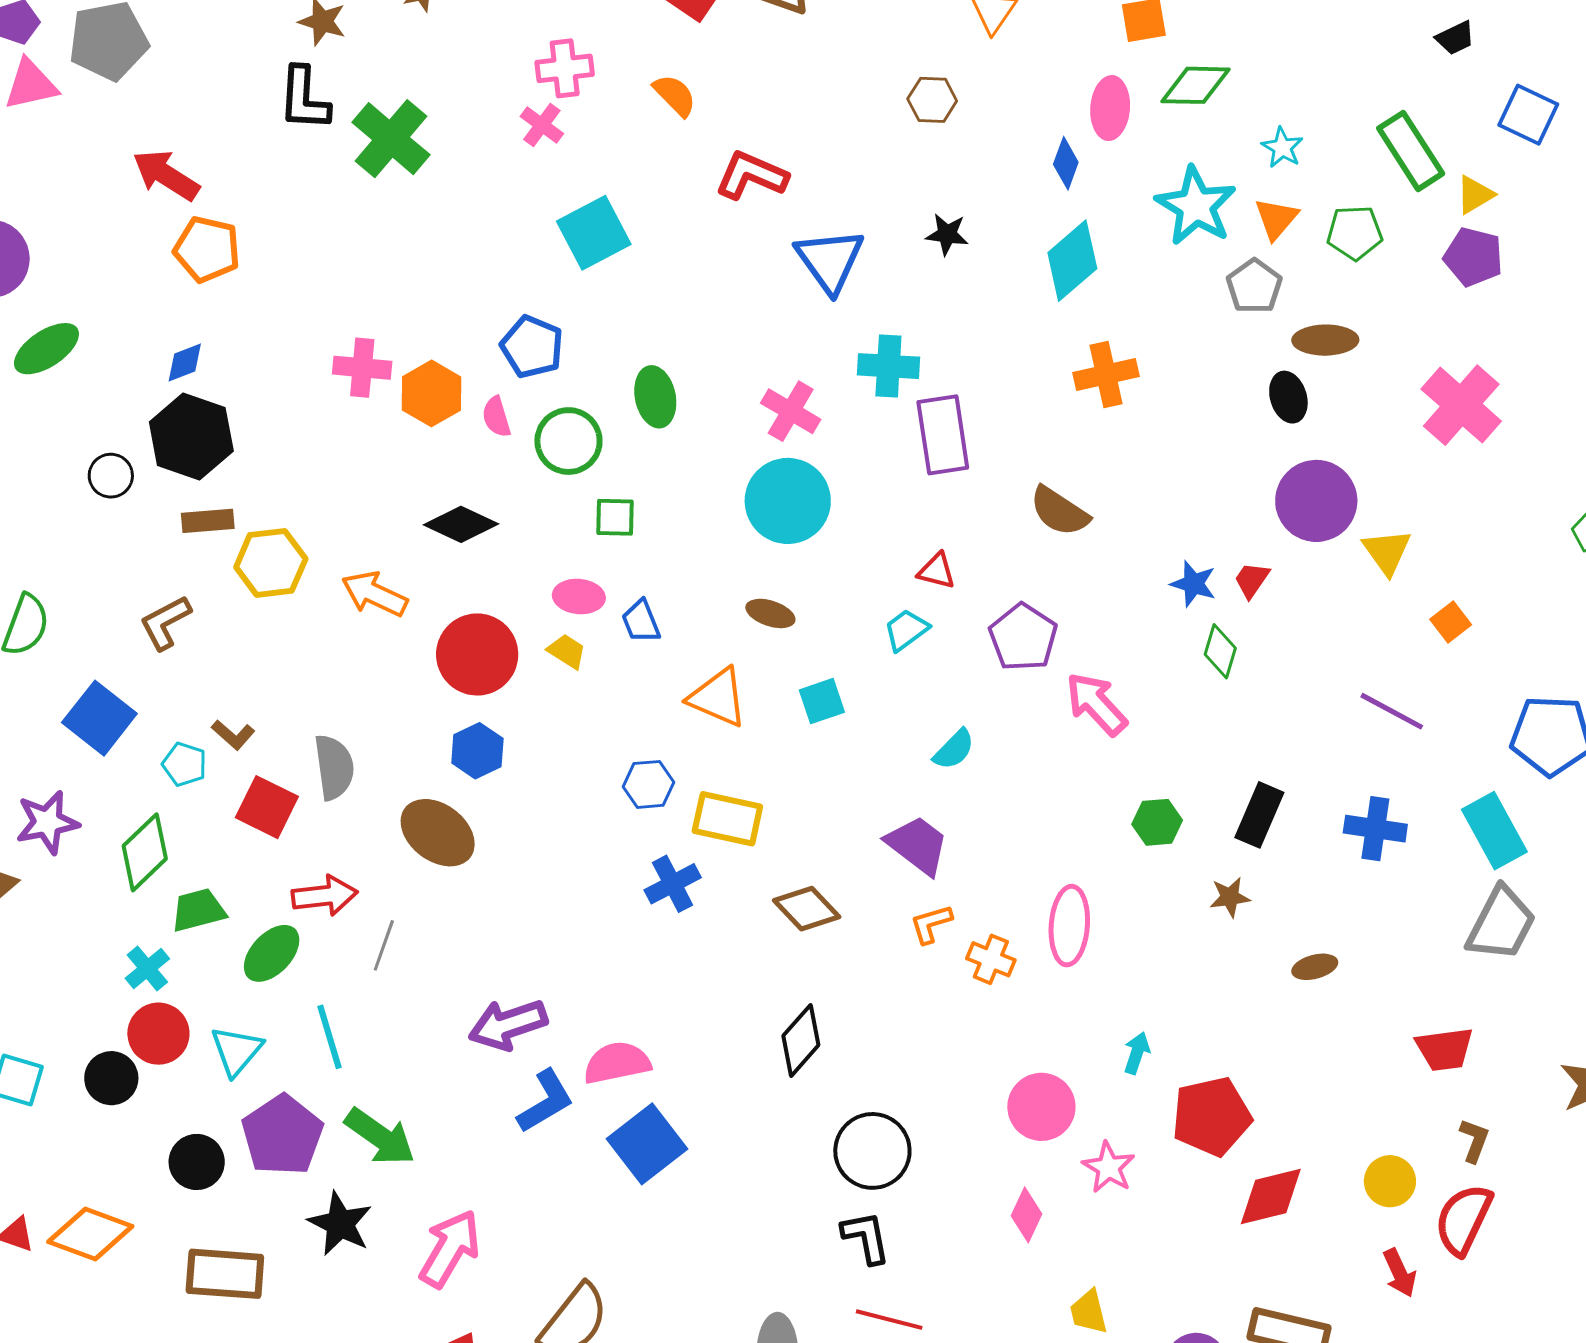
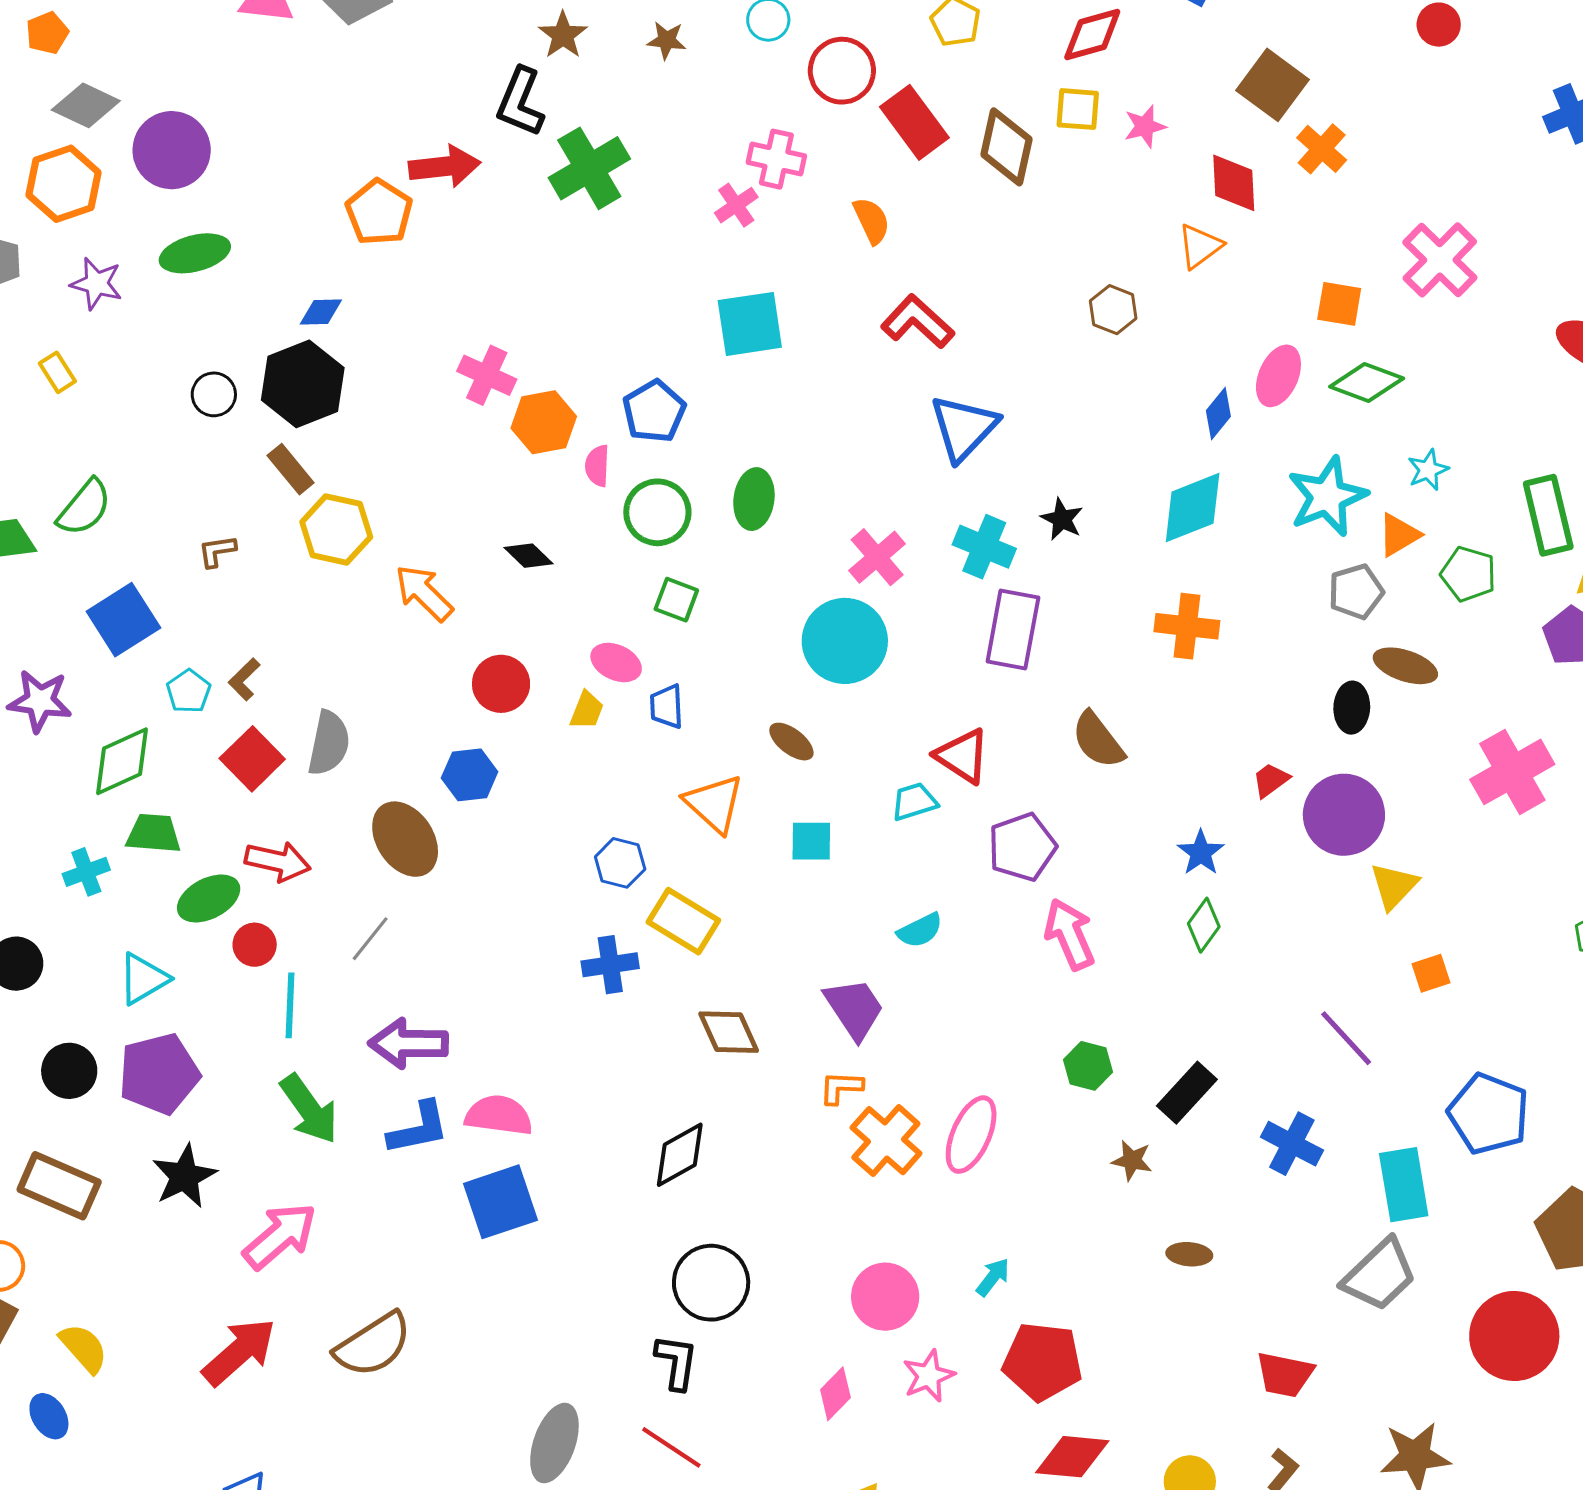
red arrow: (166, 175) -> (445, 166), moved, turned 122
black star: (947, 234) -> (1062, 519), moved
brown rectangle: (208, 521) -> (291, 469), turned 36
black diamond: (461, 524) -> (529, 556), size x0.7
red triangle: (937, 571) -> (962, 756), size x1.5
red trapezoid: (1252, 580) -> (1271, 780), moved
brown L-shape: (165, 623) -> (217, 551), size x0.7
yellow trapezoid: (567, 651) -> (587, 710), turned 60
red circle: (477, 654) -> (501, 684), size x0.7
brown L-shape: (233, 735) -> (244, 679), turned 75
gray line: (384, 945) -> (370, 939), moved
orange cross: (991, 959) -> (886, 1141), size x1.5
red circle: (158, 1034) -> (255, 945), moved, size x0.7
cyan line: (329, 1037) -> (290, 1005), moved
green arrow: (380, 1137) -> (309, 1109), moved

